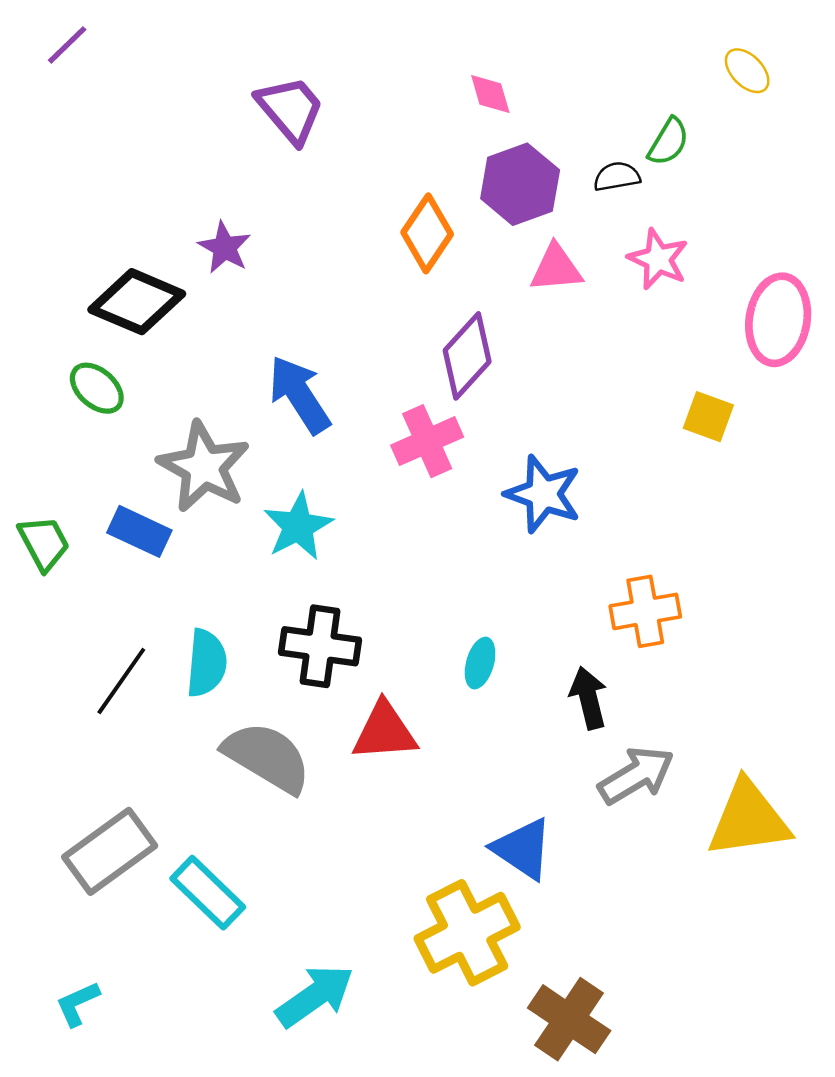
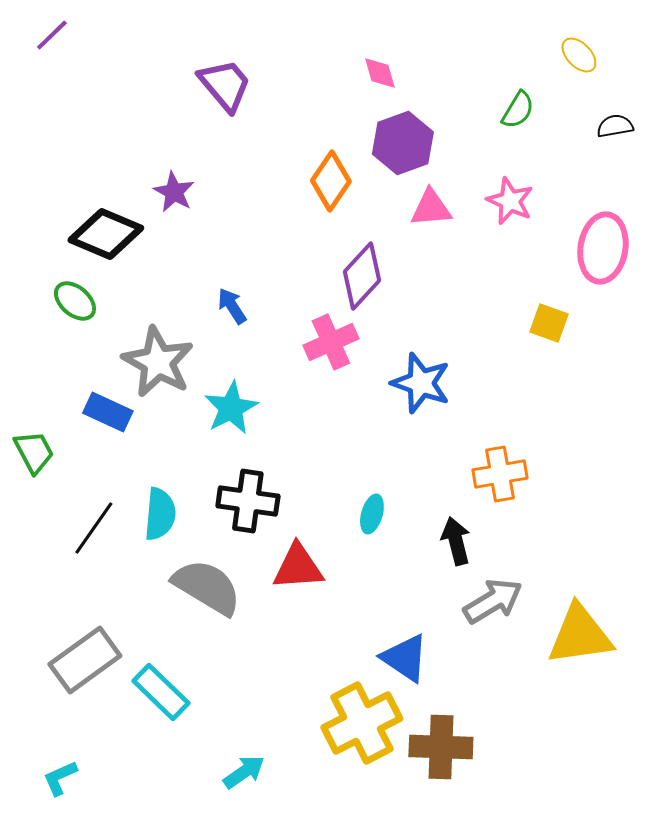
black semicircle: (617, 177) -> (615, 126), moved
blue arrow: (299, 395) -> (232, 306), size x0.6
green trapezoid: (44, 543) -> (34, 452), moved
cyan arrow: (315, 996) -> (244, 772), size x0.7
brown cross: (569, 1019) -> (441, 747), moved, turned -32

